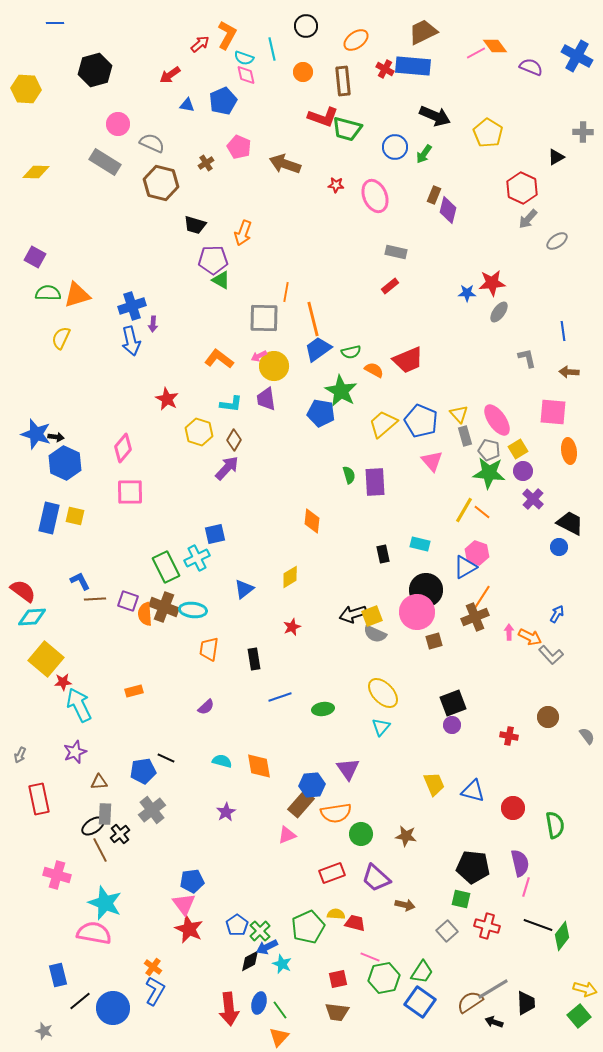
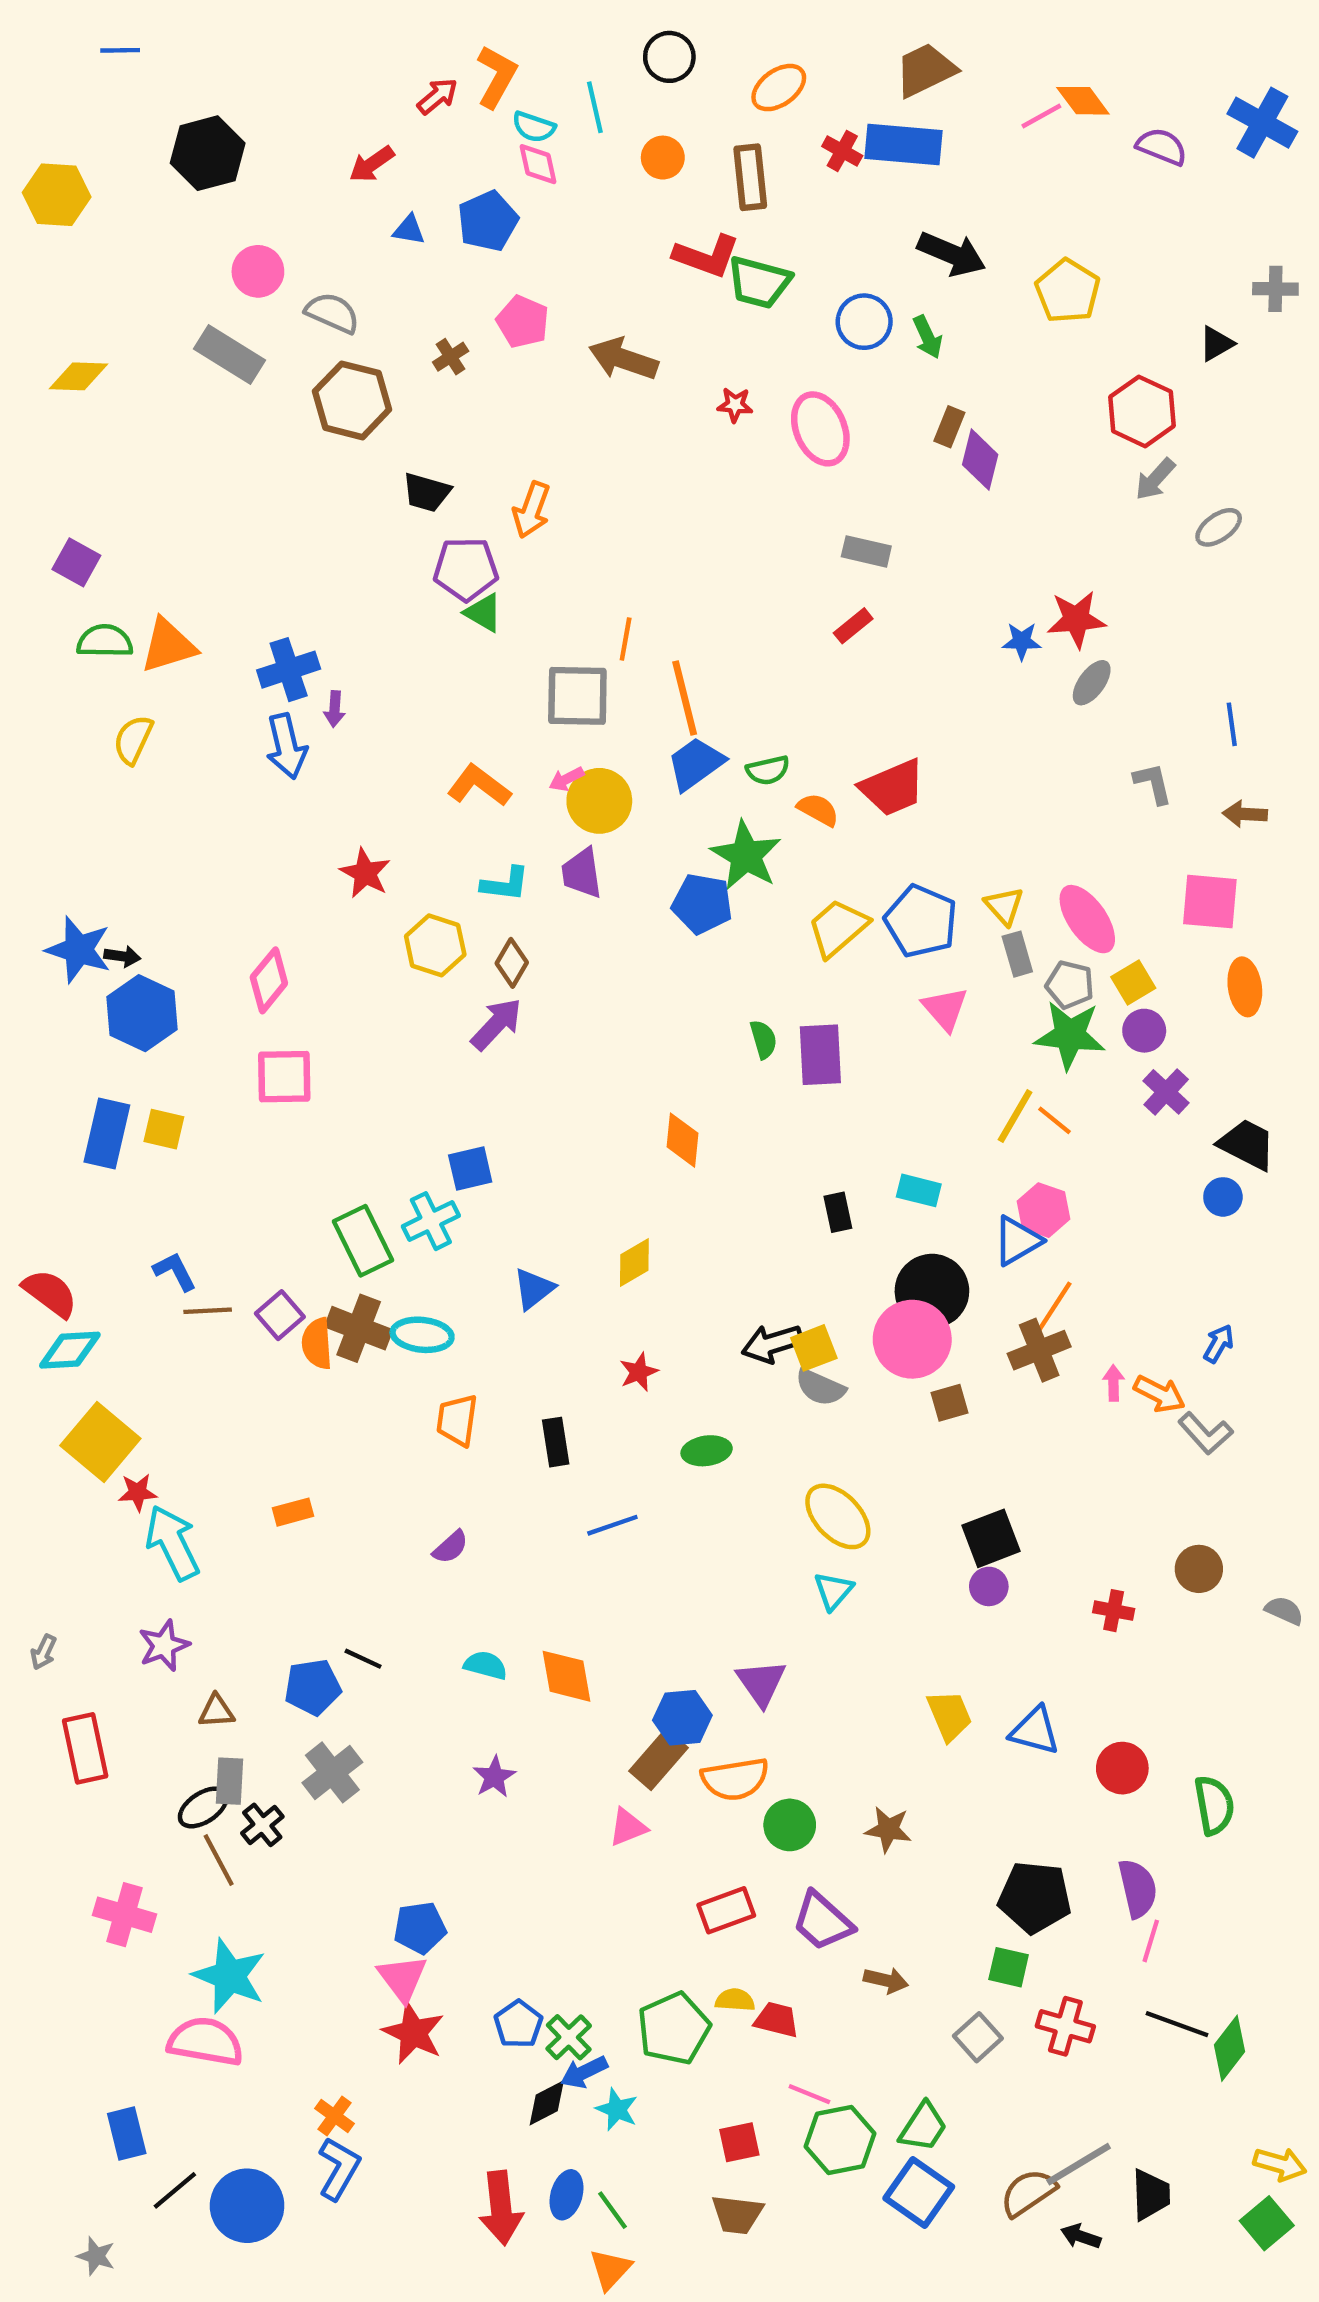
green arrow: (424, 154) -> (928, 337), turned -60
purple square: (128, 601) -> (280, 1315), turned 30
green ellipse: (323, 709) -> (707, 1451), moved
gray semicircle: (587, 736) -> (1284, 1611), turned -30

